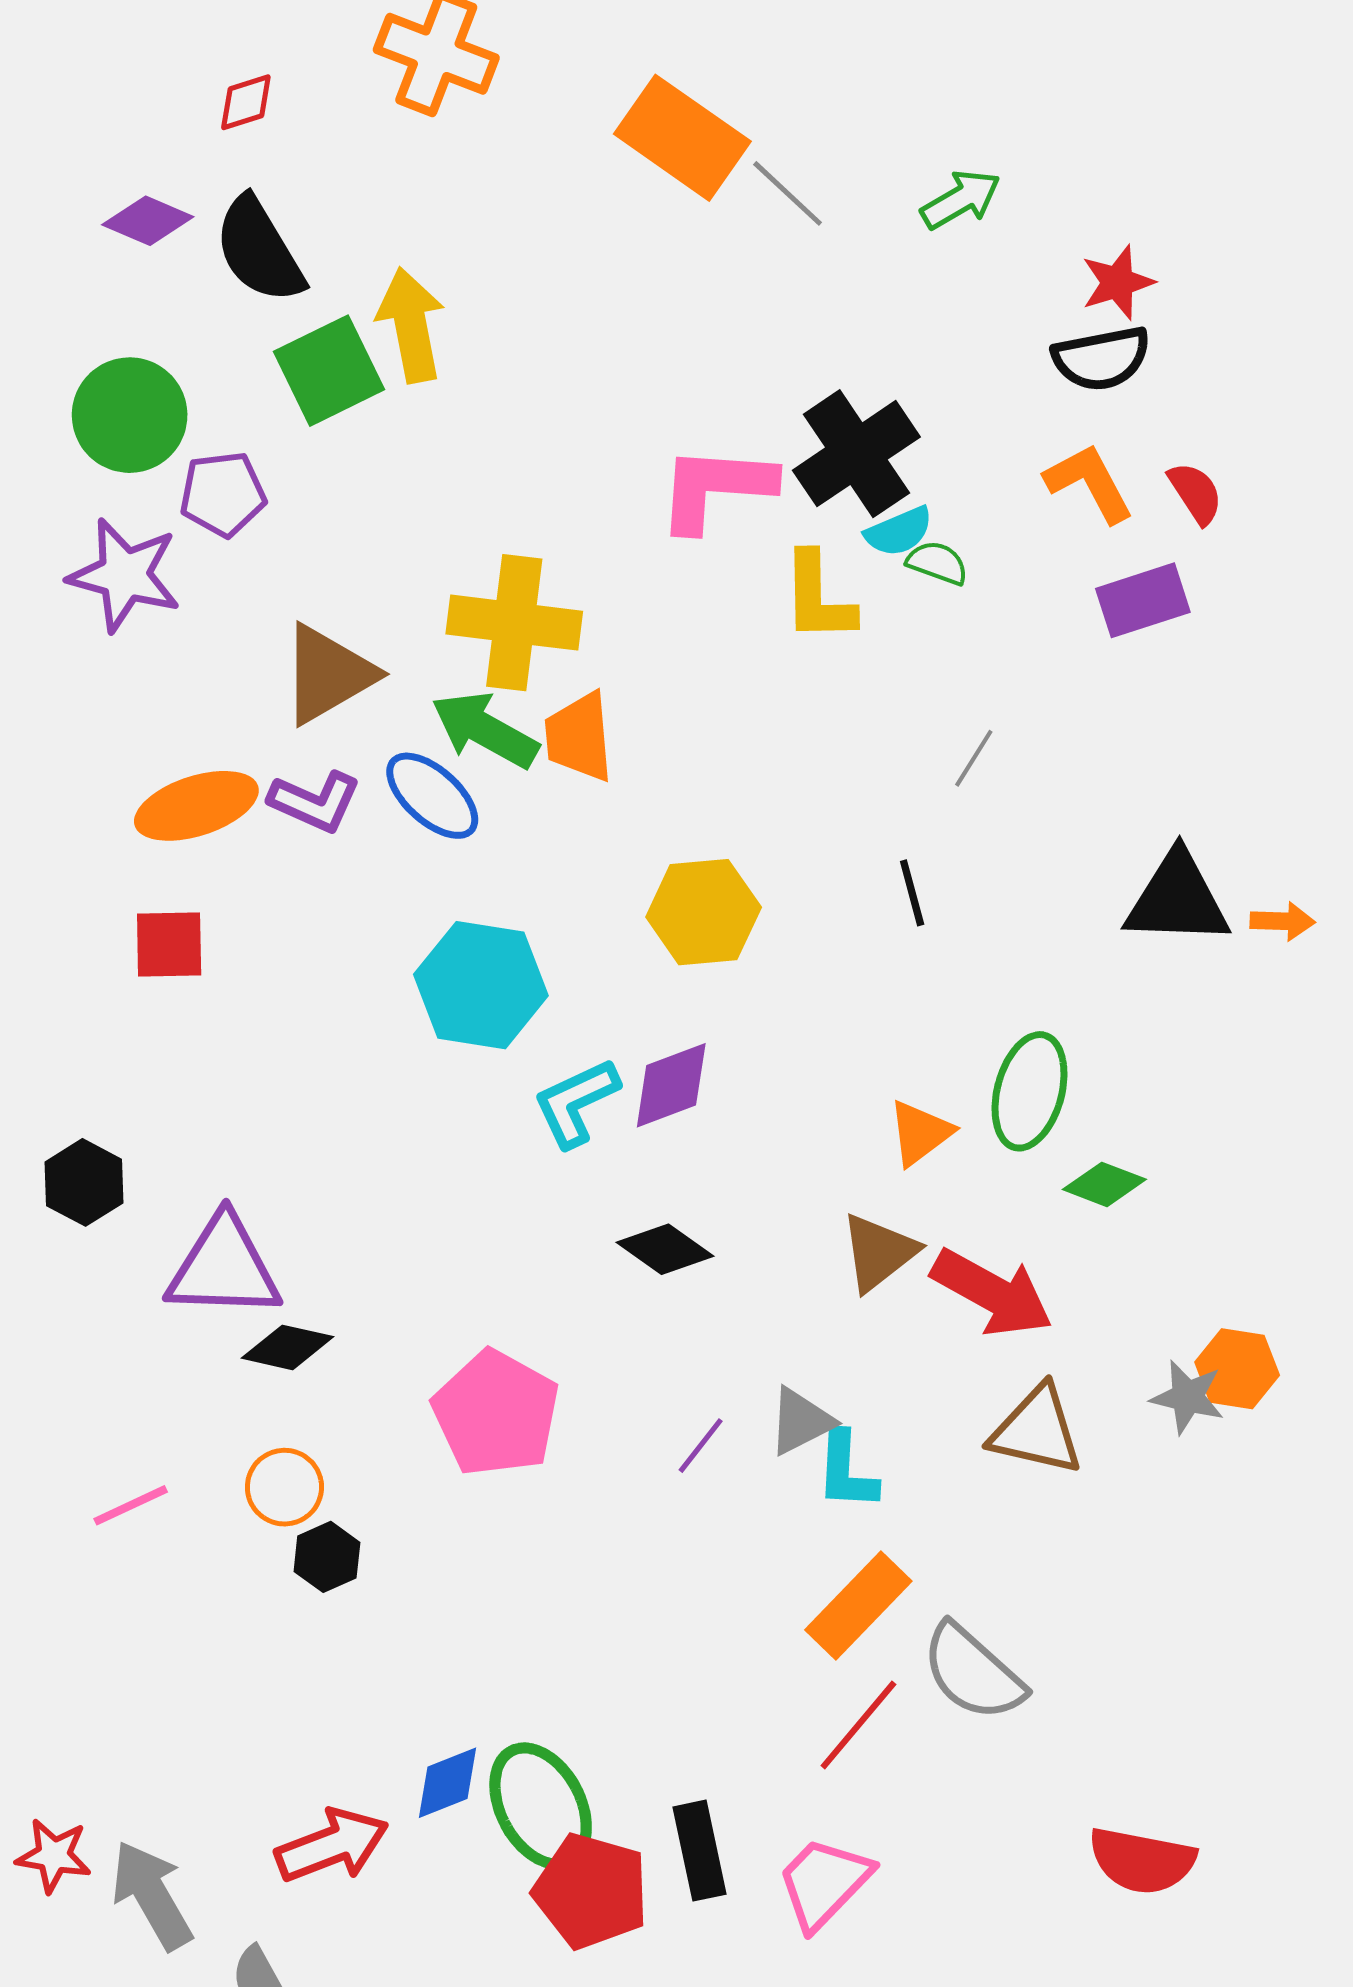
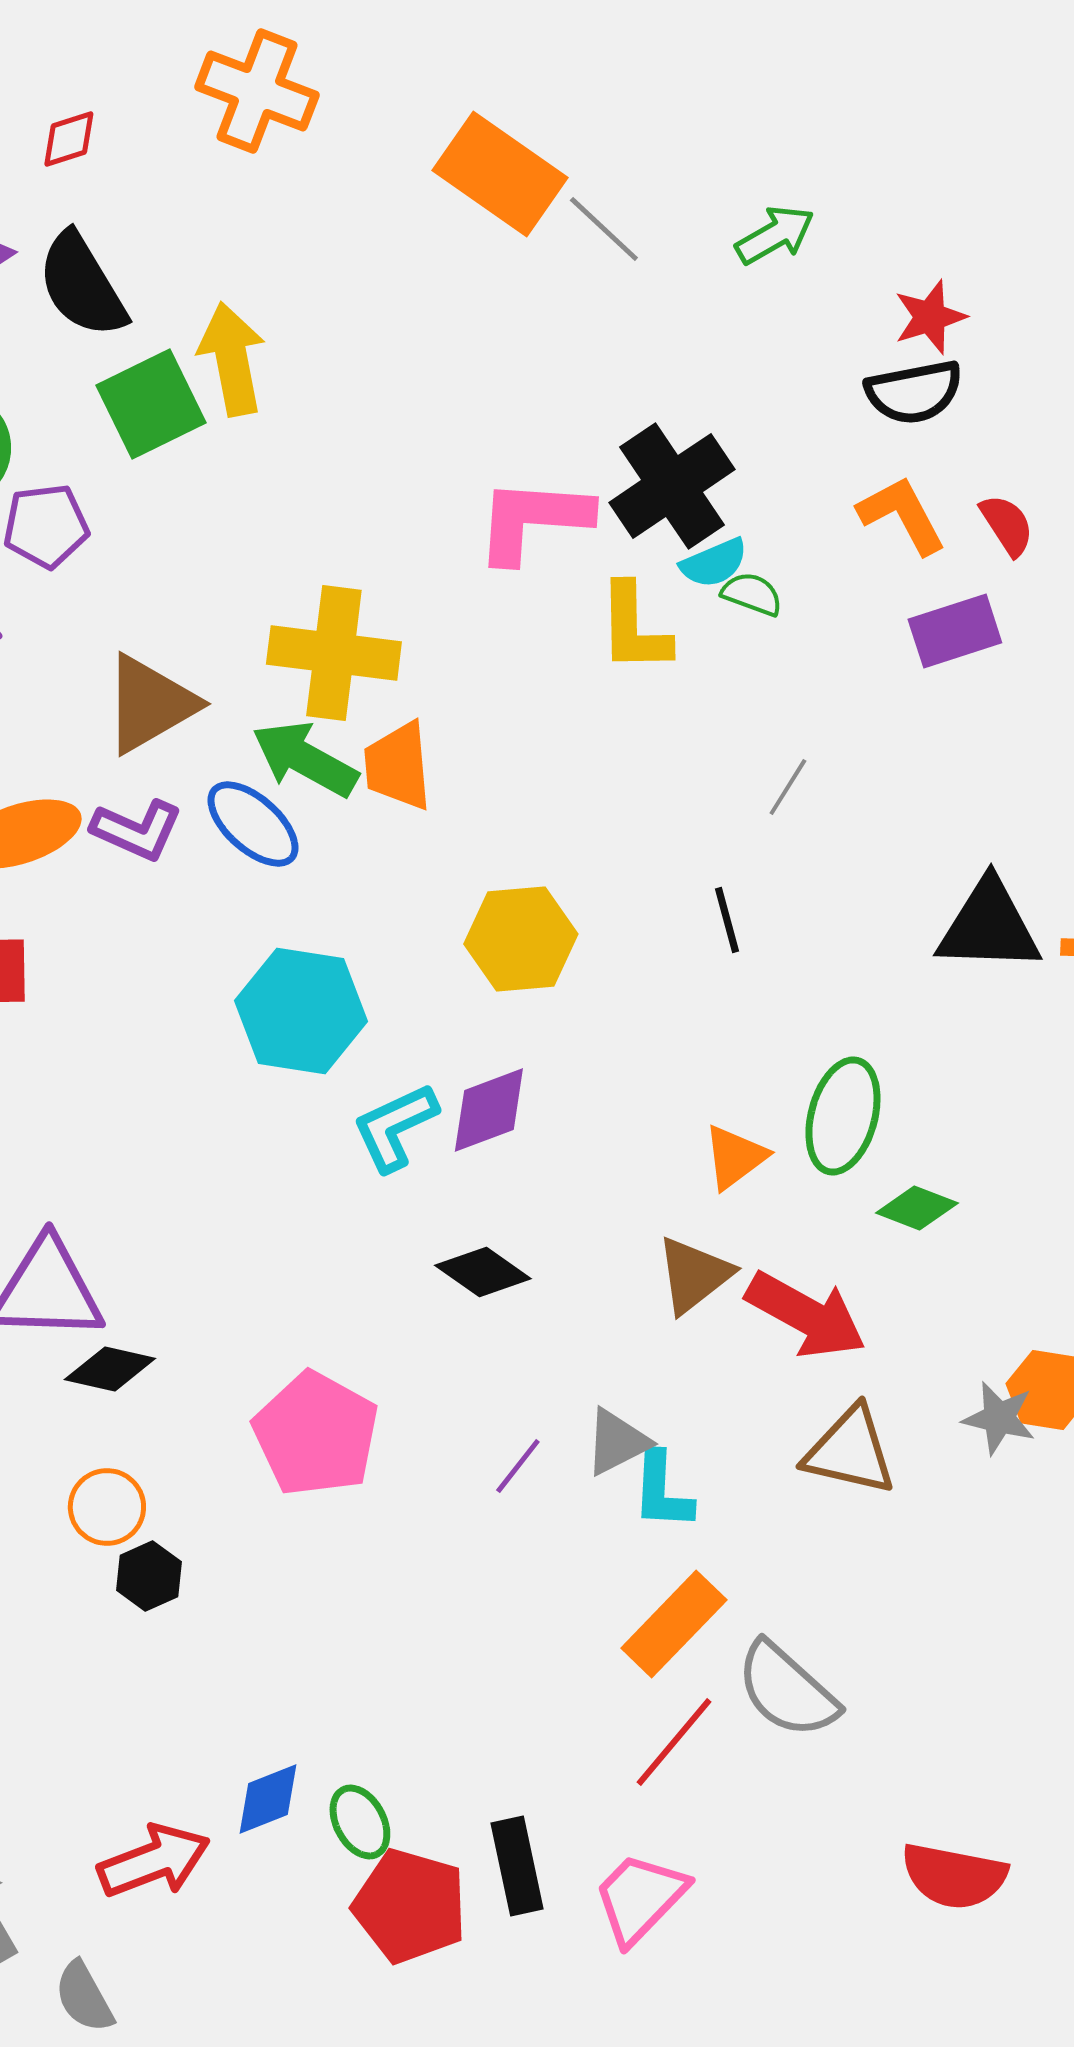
green ellipse: (541, 1806) -> (360, 1822), size x0.6

